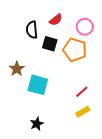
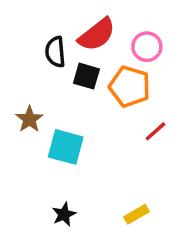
red semicircle: (56, 20) -> (97, 35), size x1.6
red line: (82, 92) -> (156, 131), moved
yellow rectangle: (83, 112) -> (137, 214), moved

